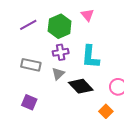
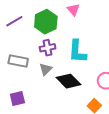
purple square: (29, 102) -> (17, 99), turned -35

